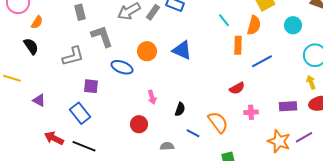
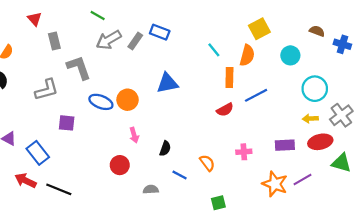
blue triangle: (182, 50) -> (167, 83), turned -35
orange circle: (147, 51) -> (128, 100), moved
yellow arrow: (311, 82) -> (310, 119), turned -72
red semicircle: (237, 88) -> (225, 110), moved
blue rectangle: (80, 113) -> (38, 153), moved
orange semicircle: (218, 122) -> (207, 163), size x0.7

